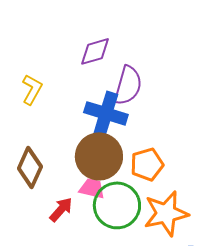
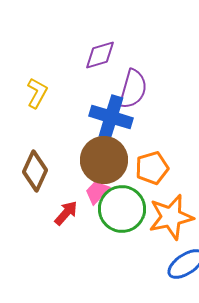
pink trapezoid: (92, 188) -> (97, 192), turned -60

